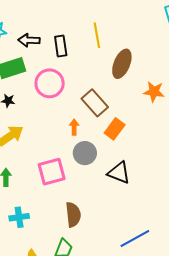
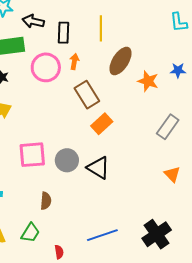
orange star: (154, 92) -> (148, 81), moved
orange arrow: (74, 127) -> (74, 62), moved
gray circle: (85, 153) -> (67, 160), moved
brown semicircle: (73, 215) -> (46, 201), size x0.7

